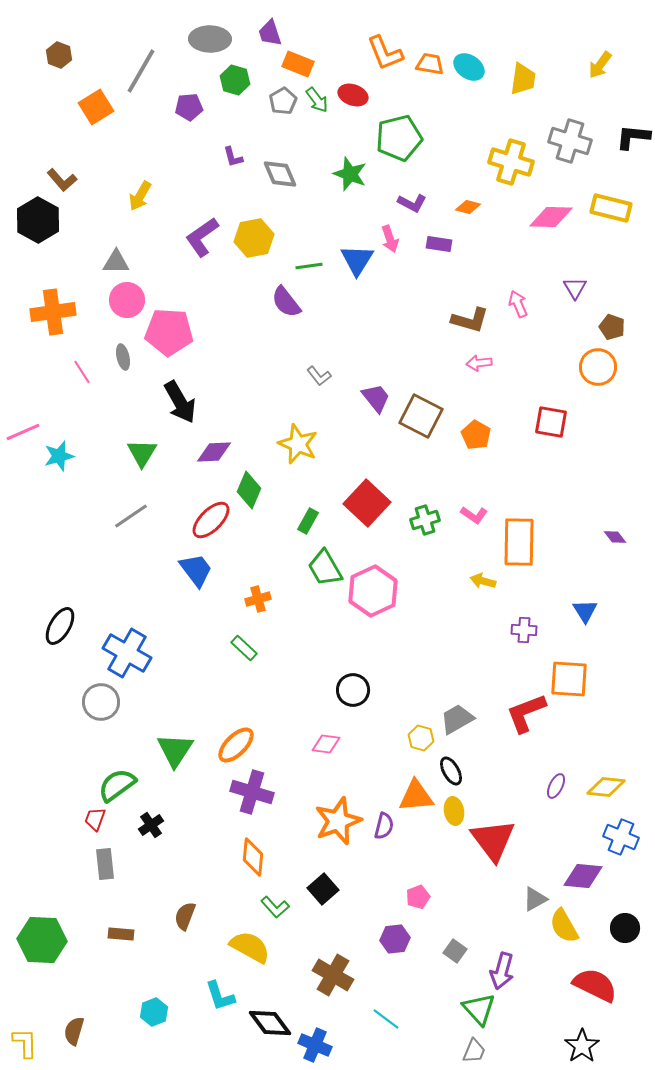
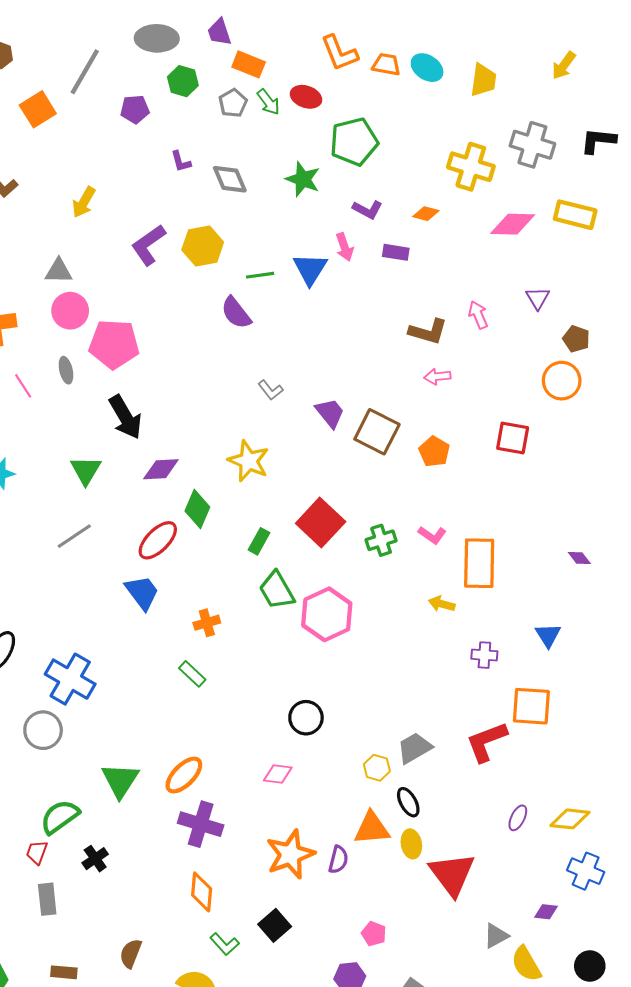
purple diamond: (583, 876) -> (546, 912), size x0.6
pink pentagon: (418, 897) -> (374, 934), turned -30

